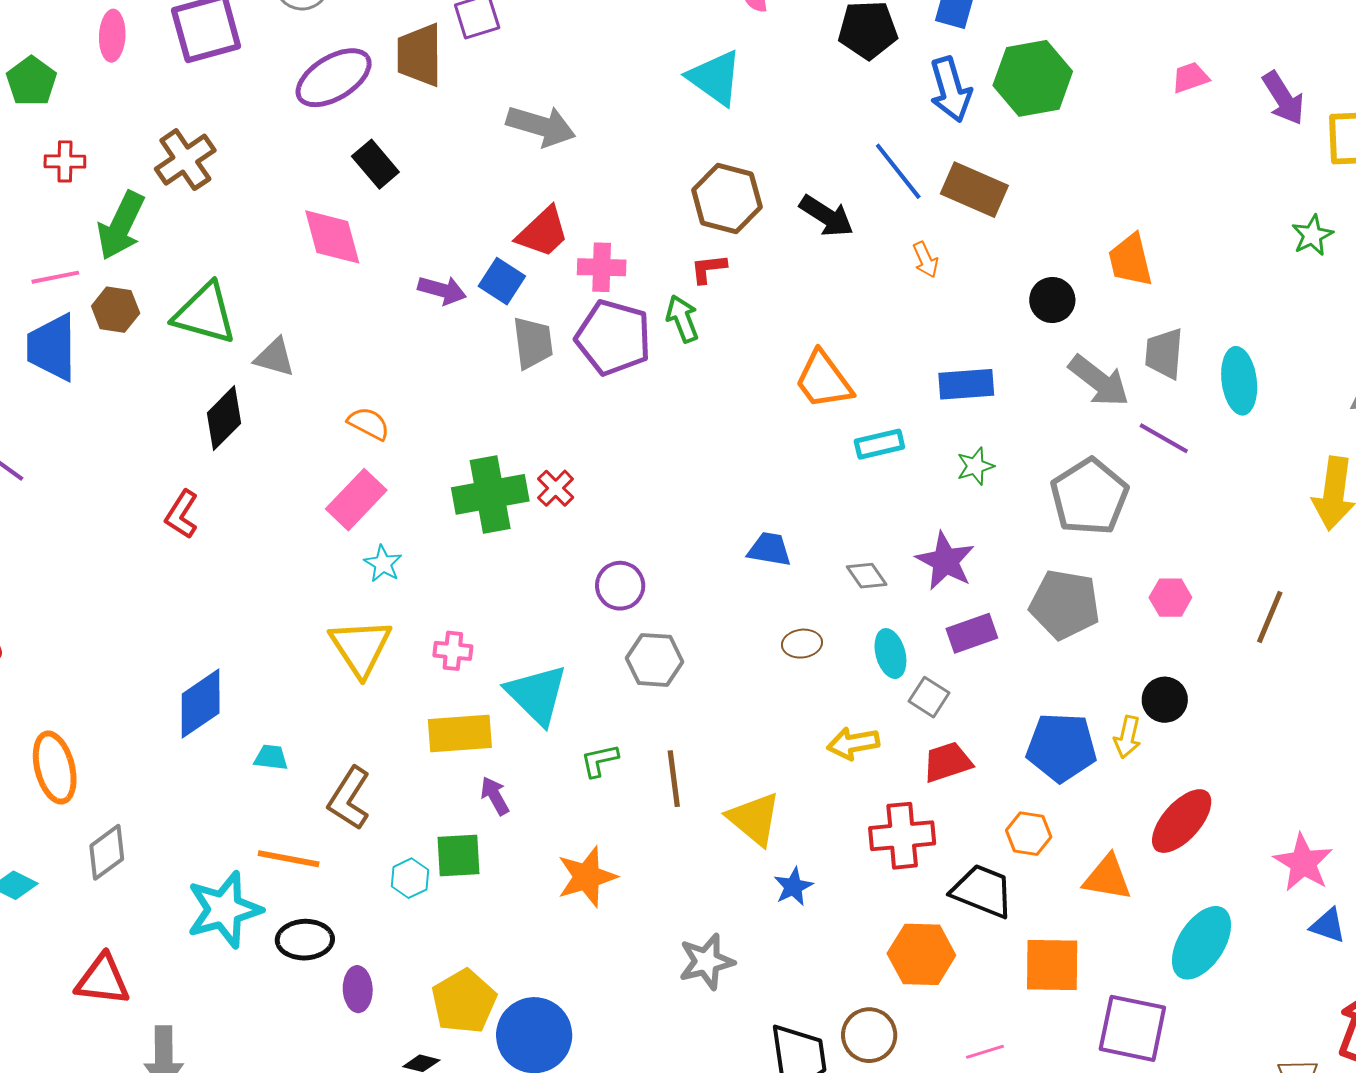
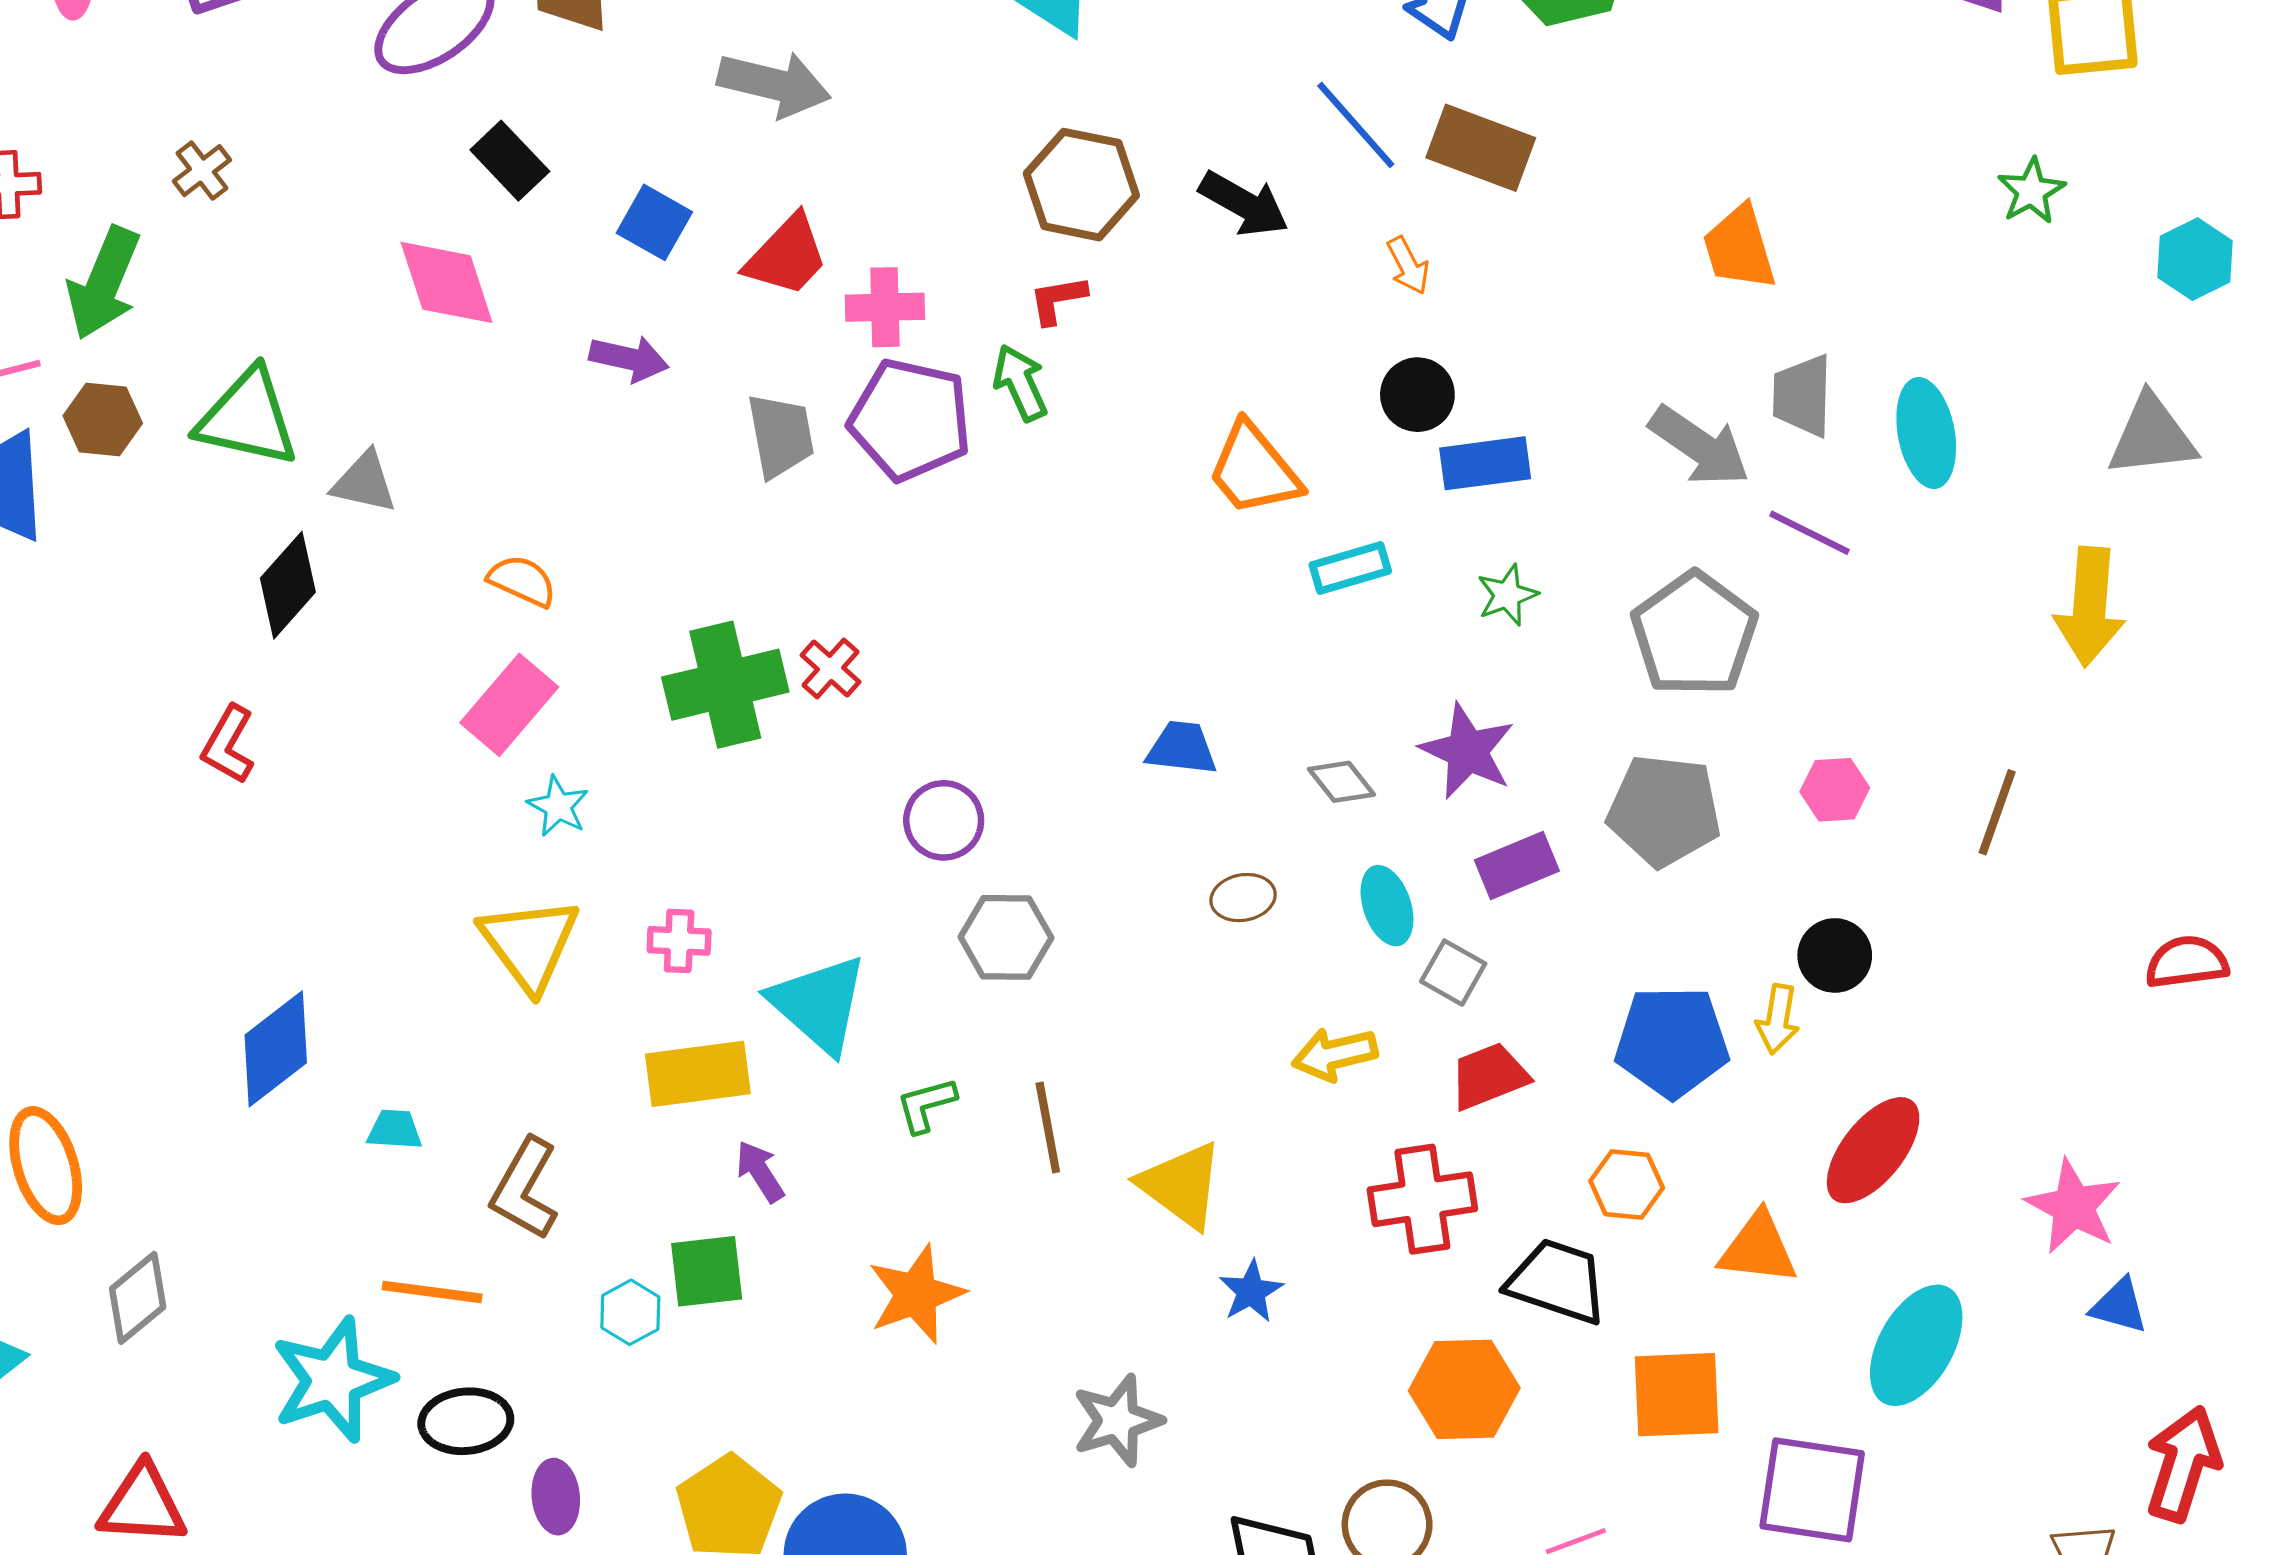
brown cross: (185, 160) -> (202, 171), size x0.6
blue square: (502, 281) -> (654, 222), moved
black circle: (1052, 300) -> (1417, 395), moved

